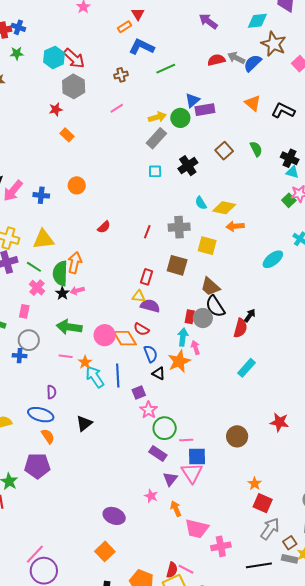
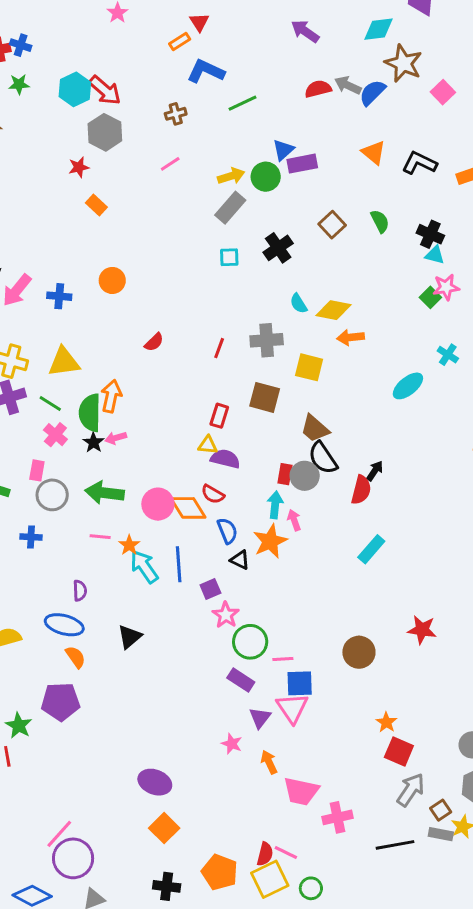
gray circle: (29, 340) -> (52, 495), moved
purple ellipse: (114, 516) -> (155, 782), moved

